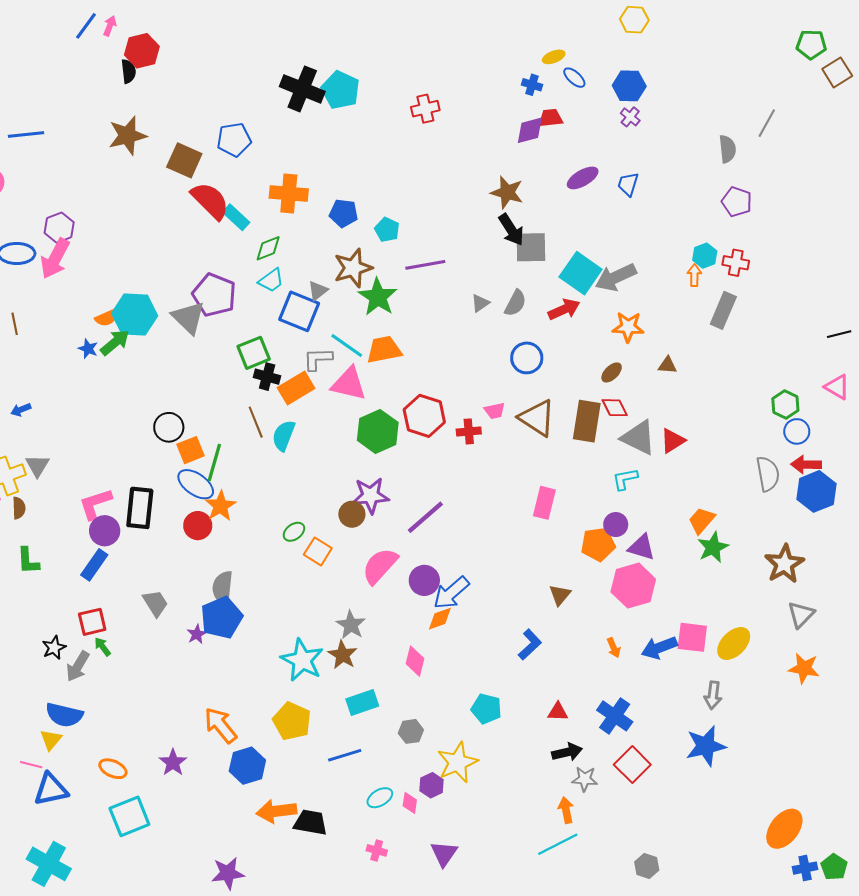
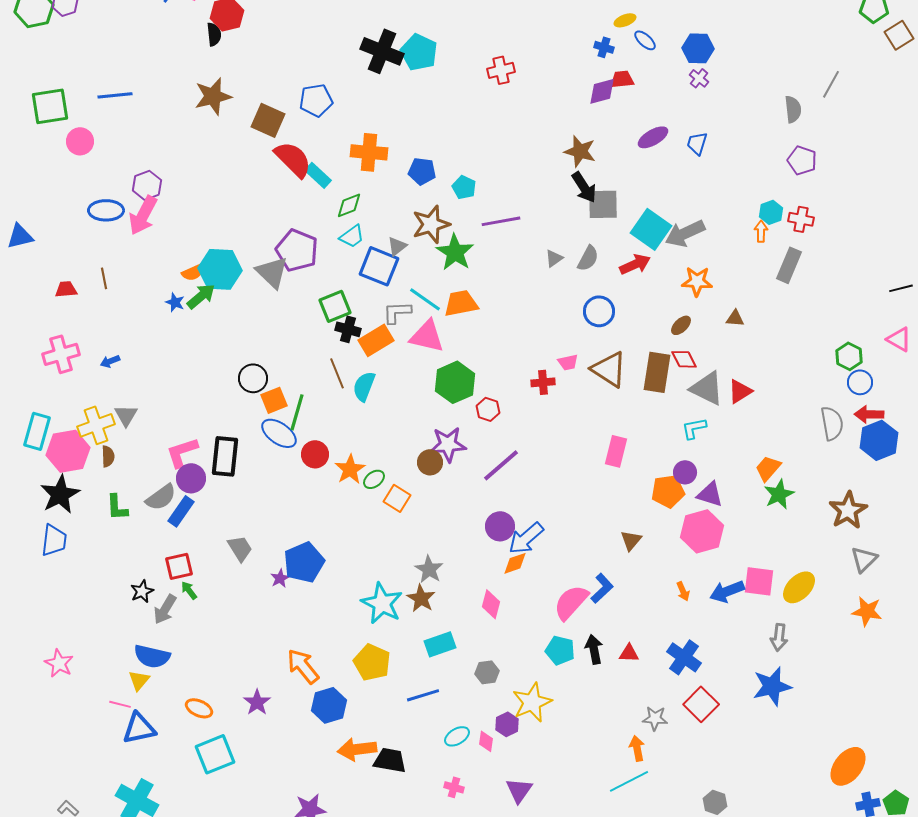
red hexagon: (424, 416) -> (488, 409), moved, size x0.6
orange star: (221, 506) -> (350, 469), moved
red circle: (198, 526) -> (315, 454), moved
pink semicircle: (380, 566) -> (571, 602), moved
gray semicircle: (223, 588) -> (161, 497), moved, turned -132
black arrow: (567, 752) -> (594, 649), moved, turned -88

